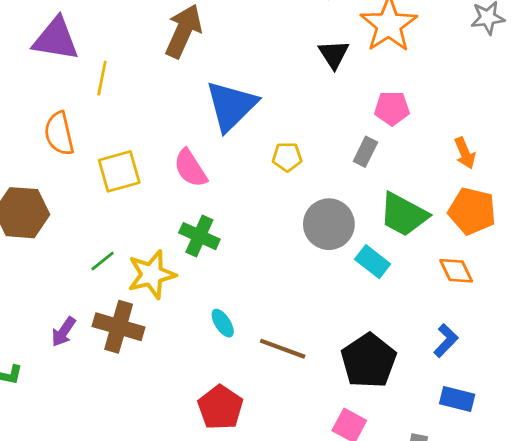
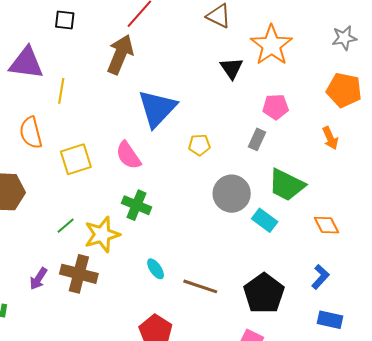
orange pentagon: (472, 211) -> (344, 90), moved

